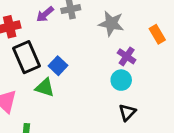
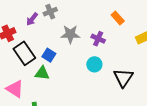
gray star: (111, 23) -> (70, 34), moved
cyan circle: (121, 80) -> (94, 64), moved
black triangle: (127, 112) -> (123, 78), moved, size x1.5

